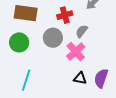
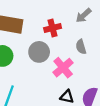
gray semicircle: (82, 31) -> (81, 47), moved, turned -56

